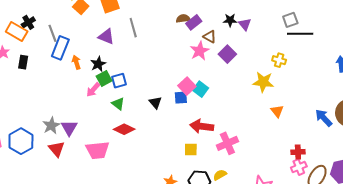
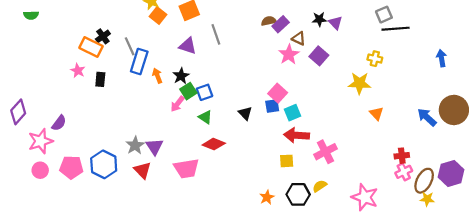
cyan square: (201, 89) -> (293, 113), moved, turned 35

